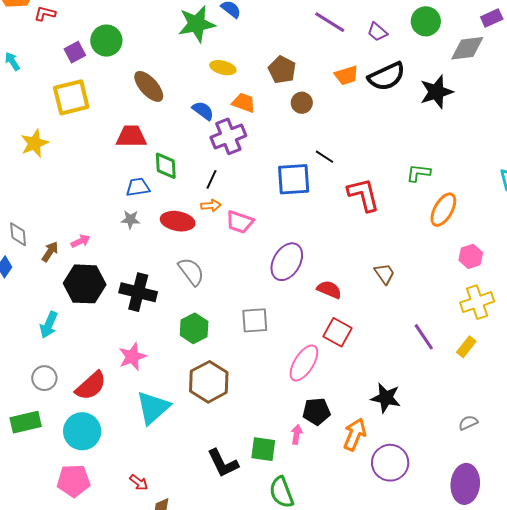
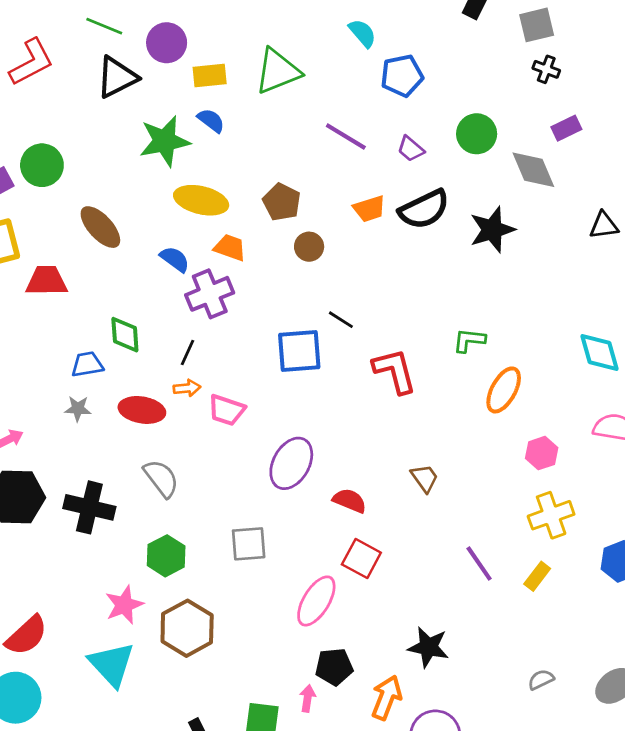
gray diamond: (467, 48) -> (533, 170), turned 75
yellow ellipse: (223, 68) -> (201, 200), size x1.5
red trapezoid: (131, 136) -> (46, 281), moved
pink star: (132, 357) -> (124, 605), moved
cyan triangle: (153, 408) -> (112, 664), turned -30

